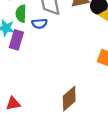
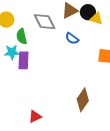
blue semicircle: (39, 24) -> (72, 38), moved, turned 56

